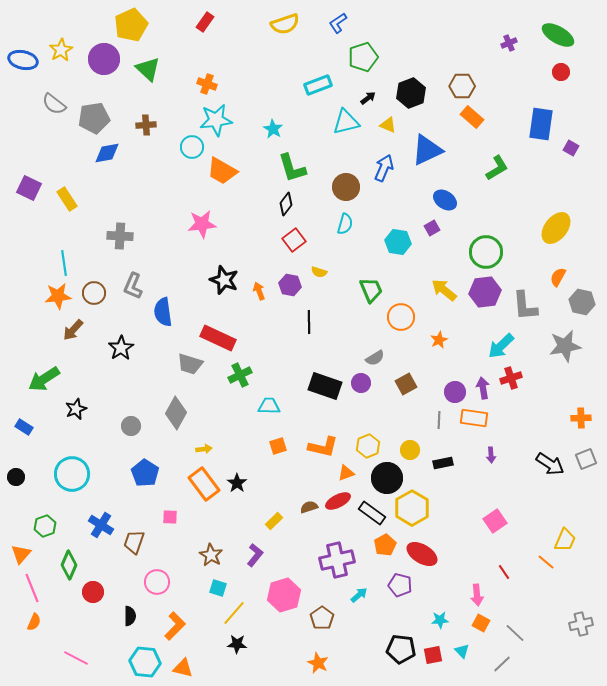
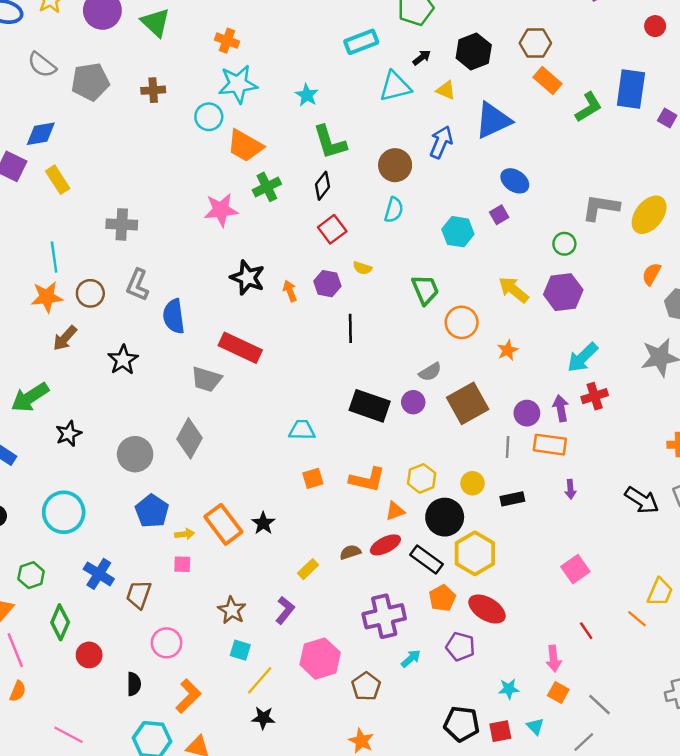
blue diamond: (107, 153) -> (41, 134), moved
green L-shape: (497, 168) -> (589, 107), moved
green circle: (486, 252) -> (564, 244), size x0.6
gray L-shape: (525, 306) -> (601, 207), moved, turned 104
green cross: (240, 375) -> (267, 187), moved
brown square: (406, 384) -> (468, 403), size x1.6
gray circle: (131, 426) -> (135, 454), size x1.5
yellow arrow: (204, 449) -> (185, 534), moved

